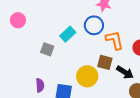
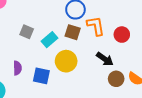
cyan rectangle: (68, 34) -> (50, 40), moved
brown square: (105, 62) -> (73, 32), moved

